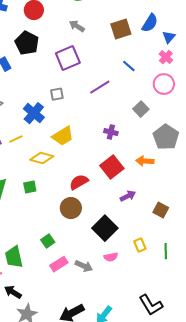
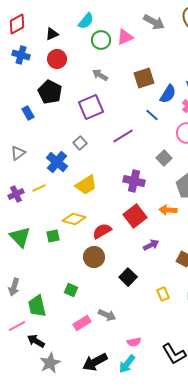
blue semicircle: (150, 23) -> (168, 94), moved
gray square: (57, 94) -> (80, 143), turned -32
purple cross: (111, 132) -> (134, 181), size x1.5
yellow diamond: (42, 158) -> (74, 219), moved
black square: (105, 228) -> (128, 277), size x0.7
green square: (48, 241) -> (71, 290), turned -32
pink semicircle: (111, 257) -> (134, 342), moved
pink rectangle: (59, 264) -> (82, 323), moved

